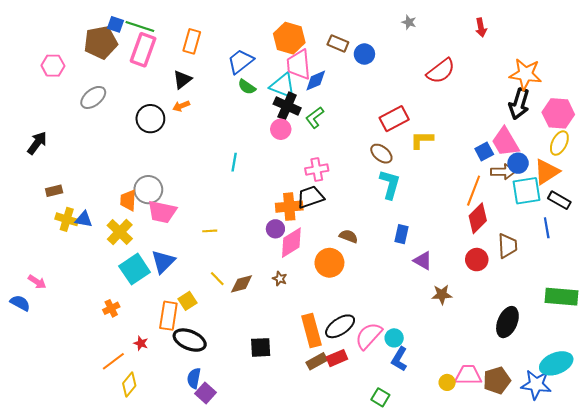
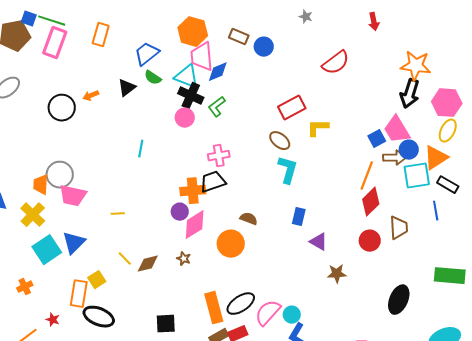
black triangle: (182, 79) -> (127, 88), moved

